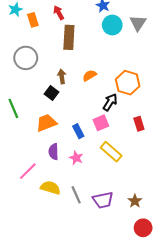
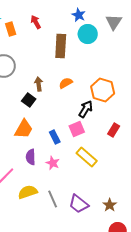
gray triangle: (138, 23) -> (114, 22), moved
brown rectangle: (69, 37) -> (61, 46), moved
orange trapezoid: (46, 123) -> (24, 129), turned 140
red rectangle: (139, 124) -> (114, 130), turned 48
yellow semicircle: (50, 188) -> (28, 192), turned -36
purple trapezoid: (103, 200) -> (79, 204), turned 50

